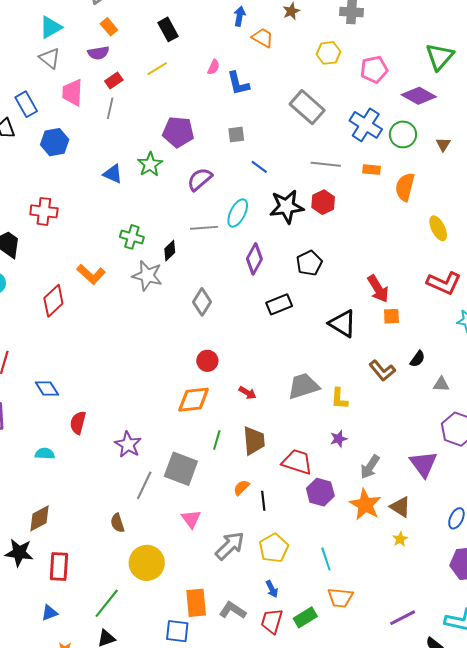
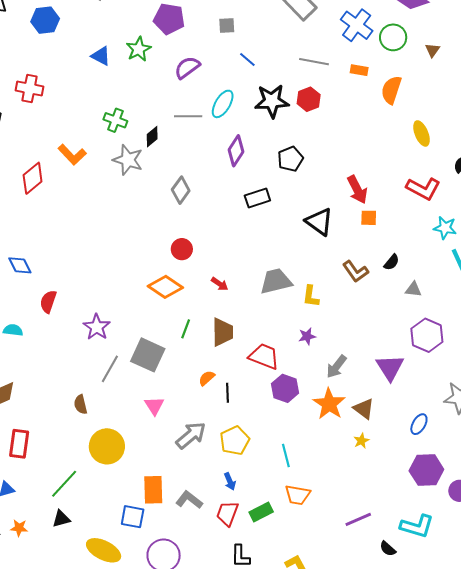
orange diamond: (194, 400) -> (165, 287), turned 36

